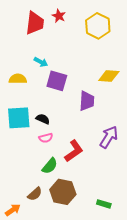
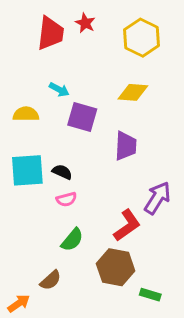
yellow diamond: (109, 76) -> (133, 92), moved
red L-shape: (74, 151) -> (127, 225), moved
brown hexagon: (63, 192) -> (116, 267), moved

